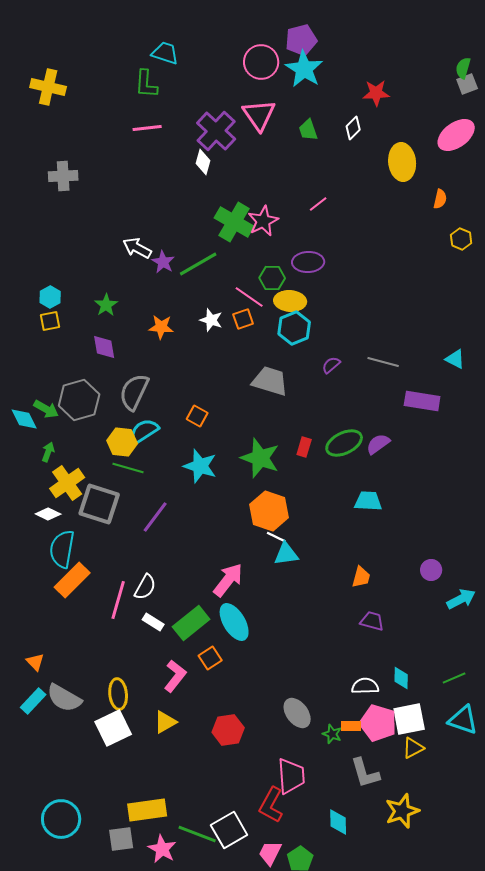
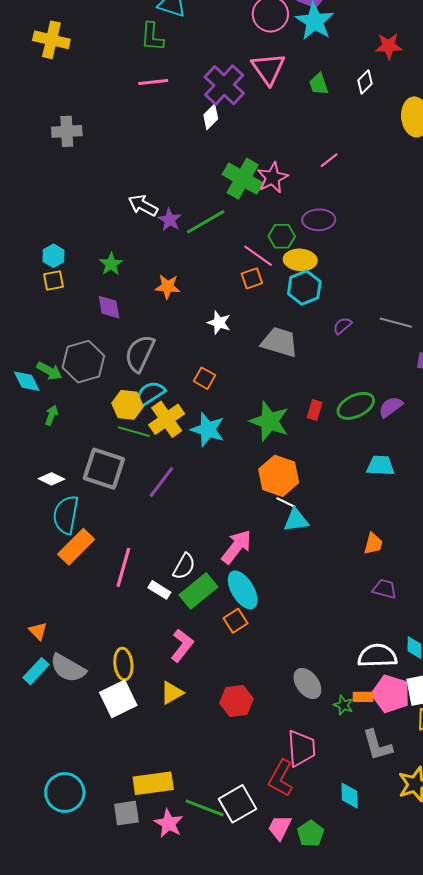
white diamond: (203, 162) -> (211, 117), turned 30
white star: (211, 320) -> (219, 323), moved
yellow cross: (67, 483) -> (167, 419), moved
white semicircle: (145, 587) -> (184, 566), moved
orange square: (210, 658) -> (235, 621), moved
white semicircle: (365, 686) -> (377, 656), size x1.4

